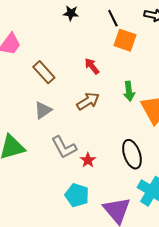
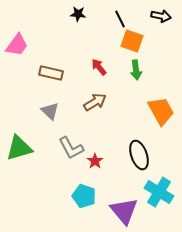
brown rectangle: (44, 72) -> (51, 73), turned -35
green arrow: (129, 91) -> (136, 70), moved
gray triangle: (43, 110) -> (50, 111), turned -42

